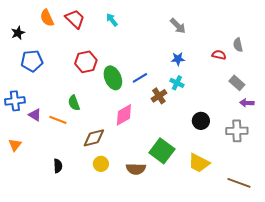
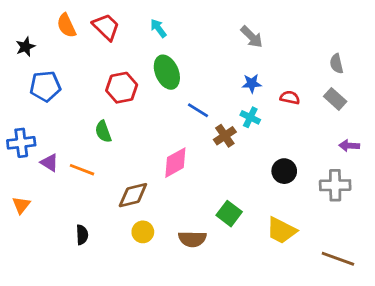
red semicircle: (219, 55) -> (290, 98), moved
green ellipse: (113, 78) -> (167, 72), moved
blue line: (140, 78) -> (198, 110), turned 63
gray rectangle: (237, 83) -> (335, 99), moved
green semicircle: (74, 103) -> (103, 132), moved
green square: (162, 151) -> (229, 214), size x0.7

